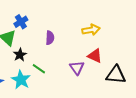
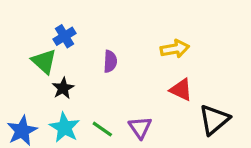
purple triangle: (77, 68) -> (140, 128), moved
green line: (39, 69) -> (102, 129), moved
black triangle: (116, 75) -> (214, 120), turned -45

